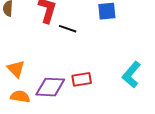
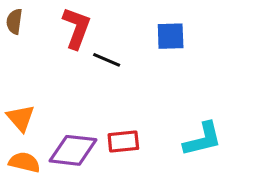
cyan L-shape: (131, 75) -> (203, 139), turned -148

